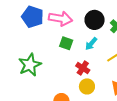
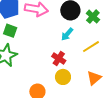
green square: (66, 43) -> (10, 31), moved

